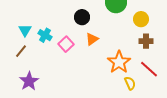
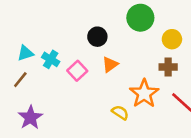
cyan triangle: (25, 30) -> (25, 53), turned 40
brown cross: (146, 41) -> (168, 67), moved
yellow semicircle: (130, 83) -> (120, 112), moved, turned -32

